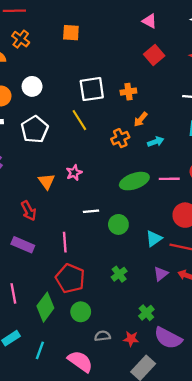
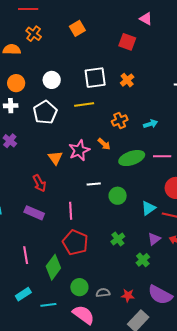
orange square: (71, 33) -> (77, 28), turned -35
red square: (154, 55) -> (127, 42), moved, turned -30
white circle: (32, 86) -> (52, 80), moved
orange cross: (128, 92) -> (127, 80), turned -32
orange arrow: (141, 119) -> (104, 144), moved, turned -88
yellow line: (79, 120) -> (84, 105), turned -66
pink star: (74, 173) -> (79, 150), size x1.5
green circle: (81, 312) -> (79, 287), moved
green cross: (146, 313) -> (143, 260), moved
cyan line: (40, 350) -> (48, 305), turned 63

